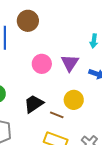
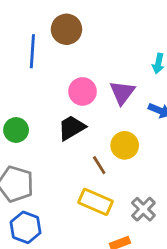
black trapezoid: (34, 104) -> (72, 128), moved
brown line: (57, 115) -> (99, 165), turned 32

